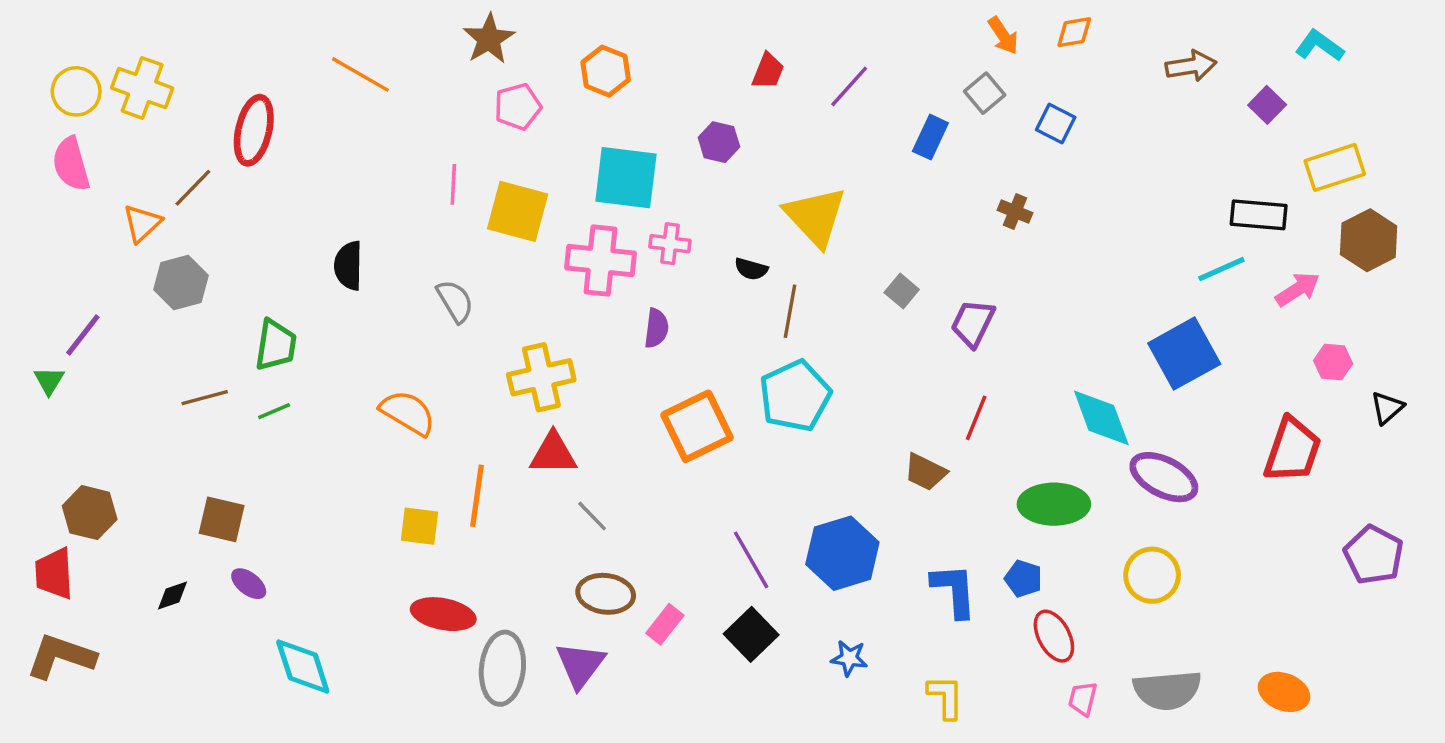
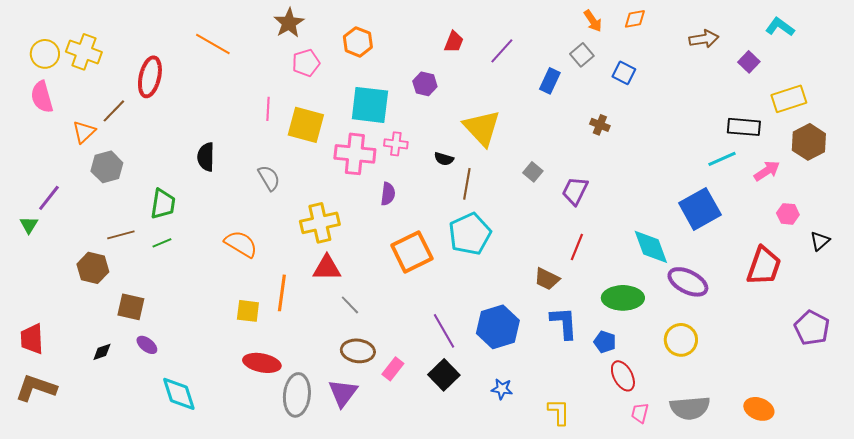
brown hexagon: (90, 513) -> (93, 268), moved
blue L-shape: (954, 590) -> (564, 323), moved

